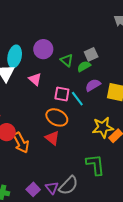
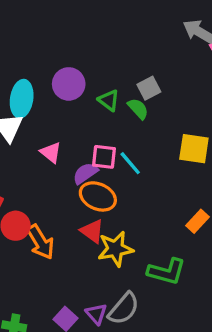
green semicircle: (84, 66) -> (138, 109), turned 80
pink triangle: (35, 79) -> (51, 152), moved
purple semicircle: (93, 85) -> (85, 173), moved
yellow star: (103, 127) -> (115, 249), moved
green L-shape: (95, 165) -> (167, 271), turned 115

